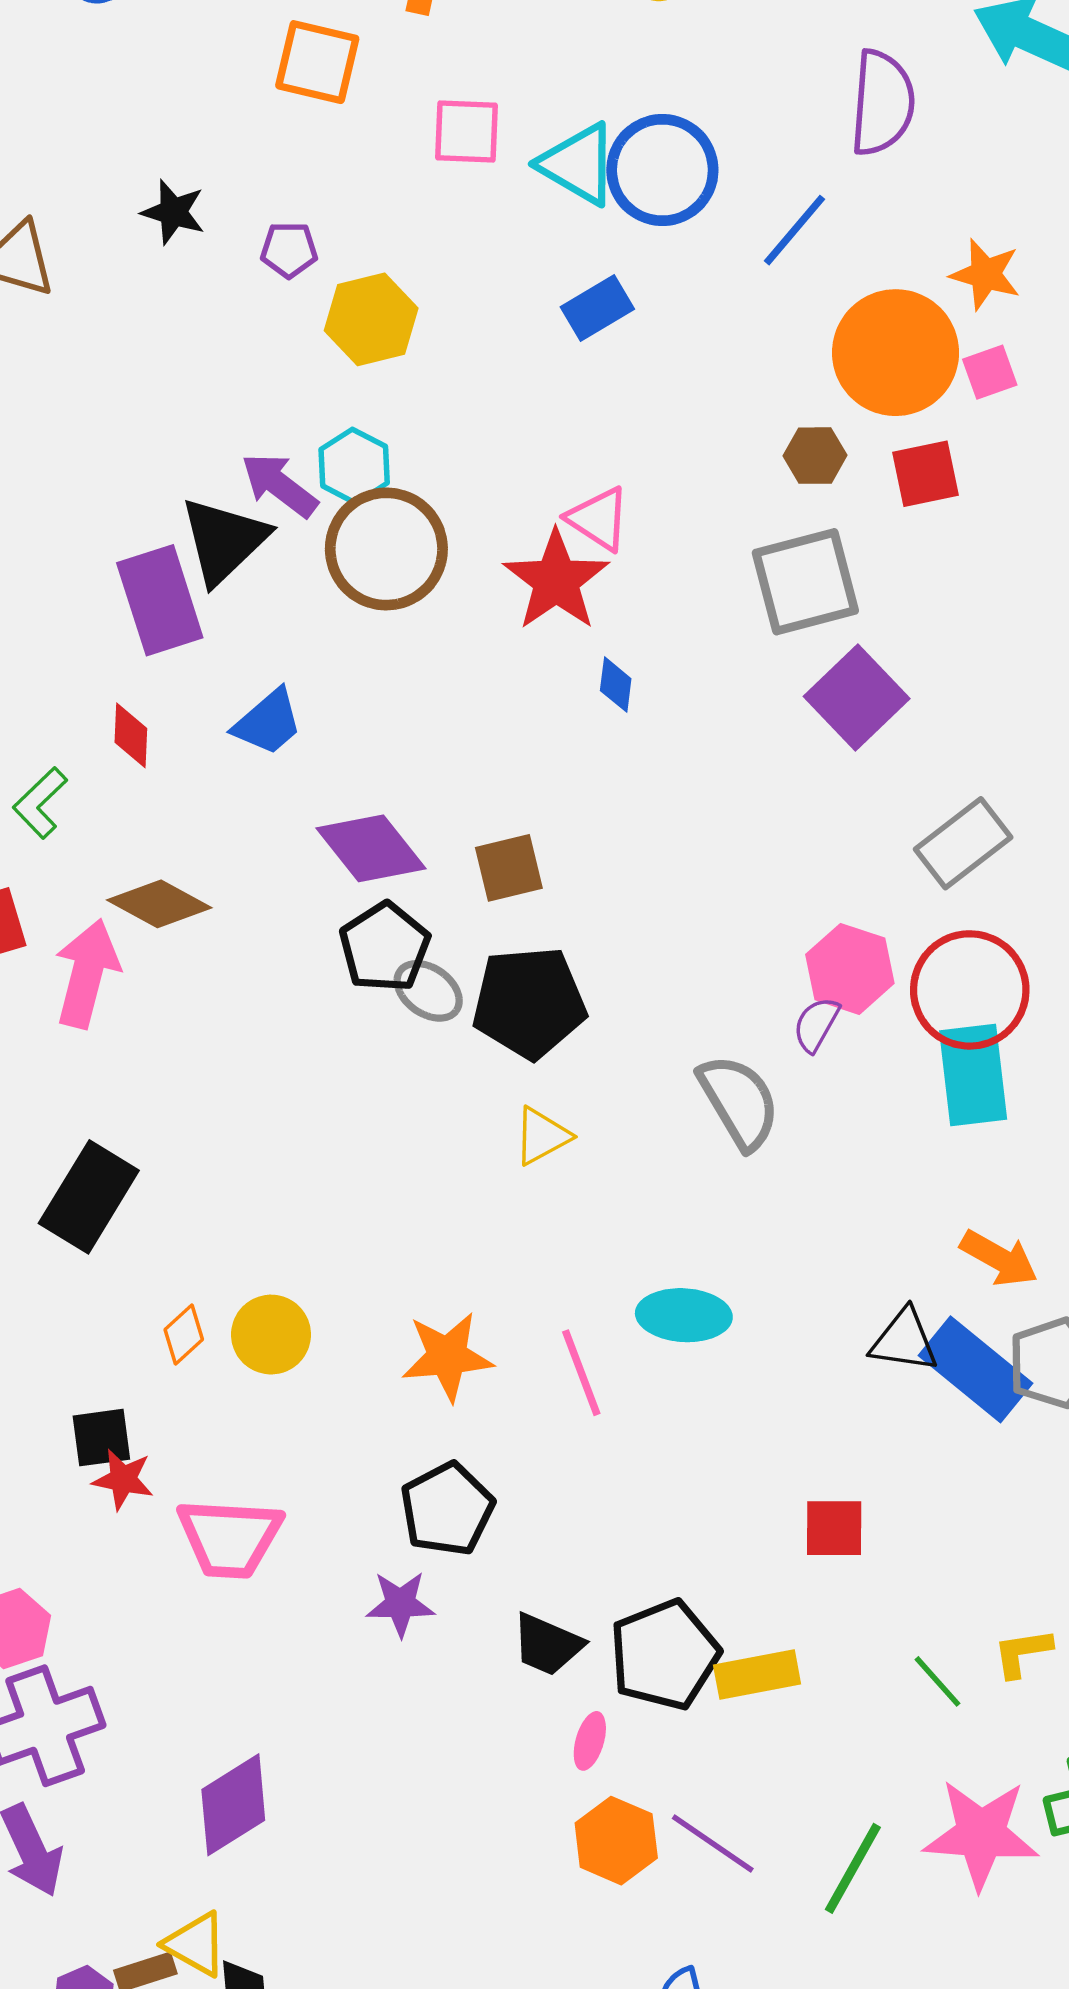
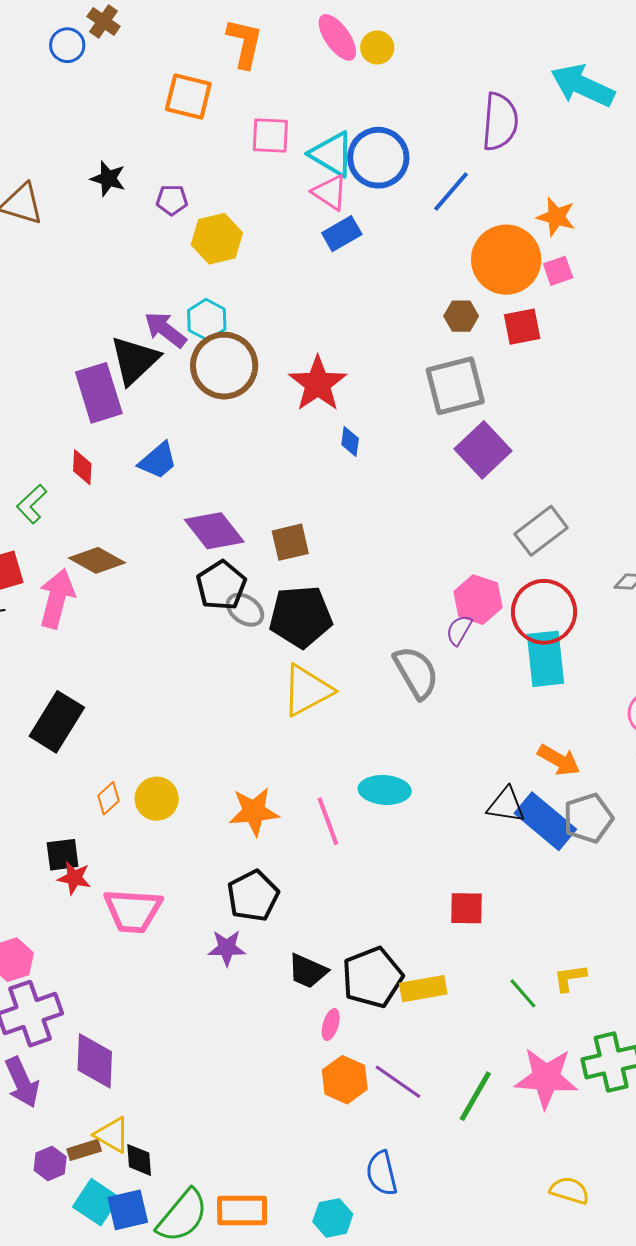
pink triangle: (598, 519) -> (330, 192), moved
yellow triangle: (542, 1136) -> (307, 690), size x1.6
purple diamond: (233, 1805) -> (95, 1061), moved, turned -56

